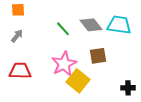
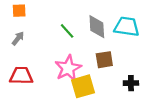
gray diamond: (91, 25) -> (97, 27), turned 35
yellow square: (78, 81) -> (83, 86), turned 35
black cross: (128, 88) -> (131, 83), moved

